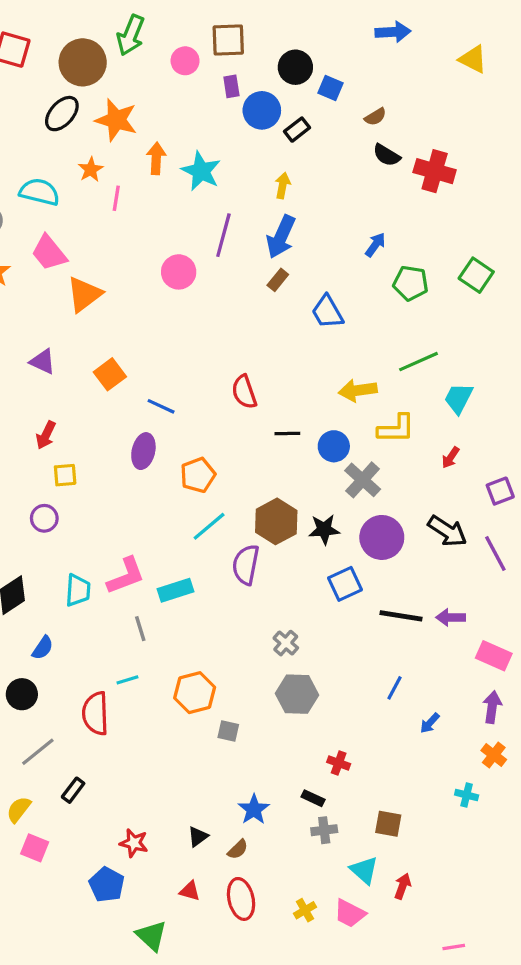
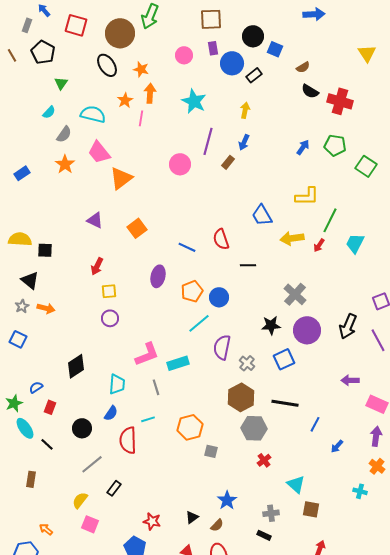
yellow triangle: (473, 59) -> (367, 53), moved, turned 30
pink circle: (185, 61) -> (184, 55), moved
black ellipse: (62, 114) -> (107, 65), turned -75
orange star: (116, 120) -> (141, 69), size x0.6
orange arrow: (156, 158) -> (150, 93), moved
blue arrow: (281, 237) -> (244, 142), size x0.6
brown rectangle: (278, 280) -> (228, 162), moved
green pentagon: (411, 283) -> (335, 145), moved
blue trapezoid: (327, 312) -> (262, 215), moved
green line: (419, 362) -> (330, 220), turned -40
blue line: (161, 406) -> (187, 247), moved
yellow L-shape: (396, 429) -> (307, 196), moved
blue circle: (334, 446) -> (219, 297), moved
red arrow: (451, 457) -> (319, 245), moved
purple circle: (44, 518) -> (110, 318), moved
brown hexagon: (276, 521) -> (241, 397), moved
black arrow: (447, 531) -> (348, 326), turned 80
cyan trapezoid: (78, 590) -> (117, 384), moved
black line: (401, 616) -> (285, 403), moved
gray cross: (286, 643) -> (247, 363), moved
blue semicircle: (43, 648) -> (111, 413), moved
red cross: (339, 763) -> (264, 460), moved, turned 32
black rectangle: (313, 798) -> (264, 535), moved
cyan triangle: (364, 870) -> (296, 484), moved

